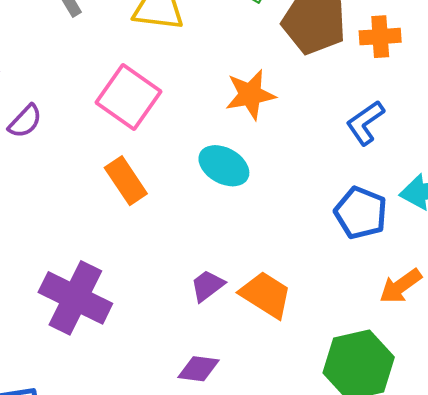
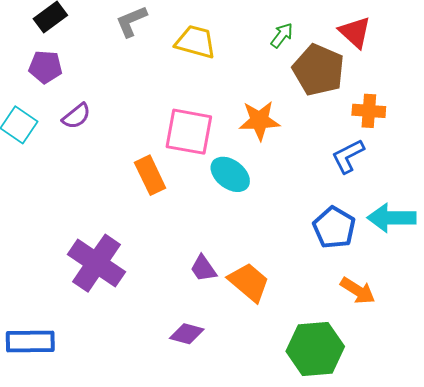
orange cross: (380, 37) -> (369, 111), moved
pink square: (129, 97) -> (189, 132), moved, turned -33
purple trapezoid: (207, 286) -> (203, 268), turned -96
orange arrow: (401, 286) -> (358, 291), turned -120

